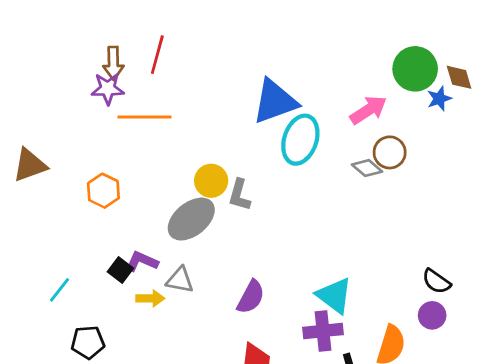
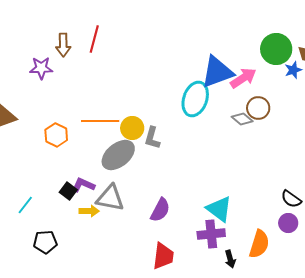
purple star: (108, 89) -> (41, 68), moved
blue triangle: (275, 101) -> (217, 72), moved
orange line: (145, 117) -> (100, 121), moved
gray triangle: (180, 280) -> (110, 198), size x1.4

